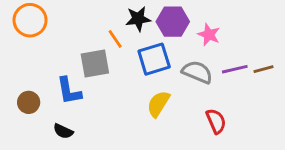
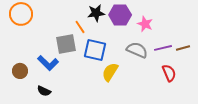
blue square: (154, 59) -> (95, 50), moved, turned 30
blue L-shape: (69, 91) -> (48, 63), turned -35
red semicircle: (216, 121) -> (169, 73), moved

